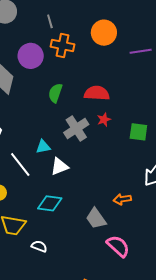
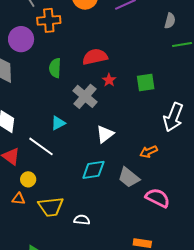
white triangle: (59, 166) -> (105, 134), moved
cyan diamond: (50, 203) -> (93, 170), moved

